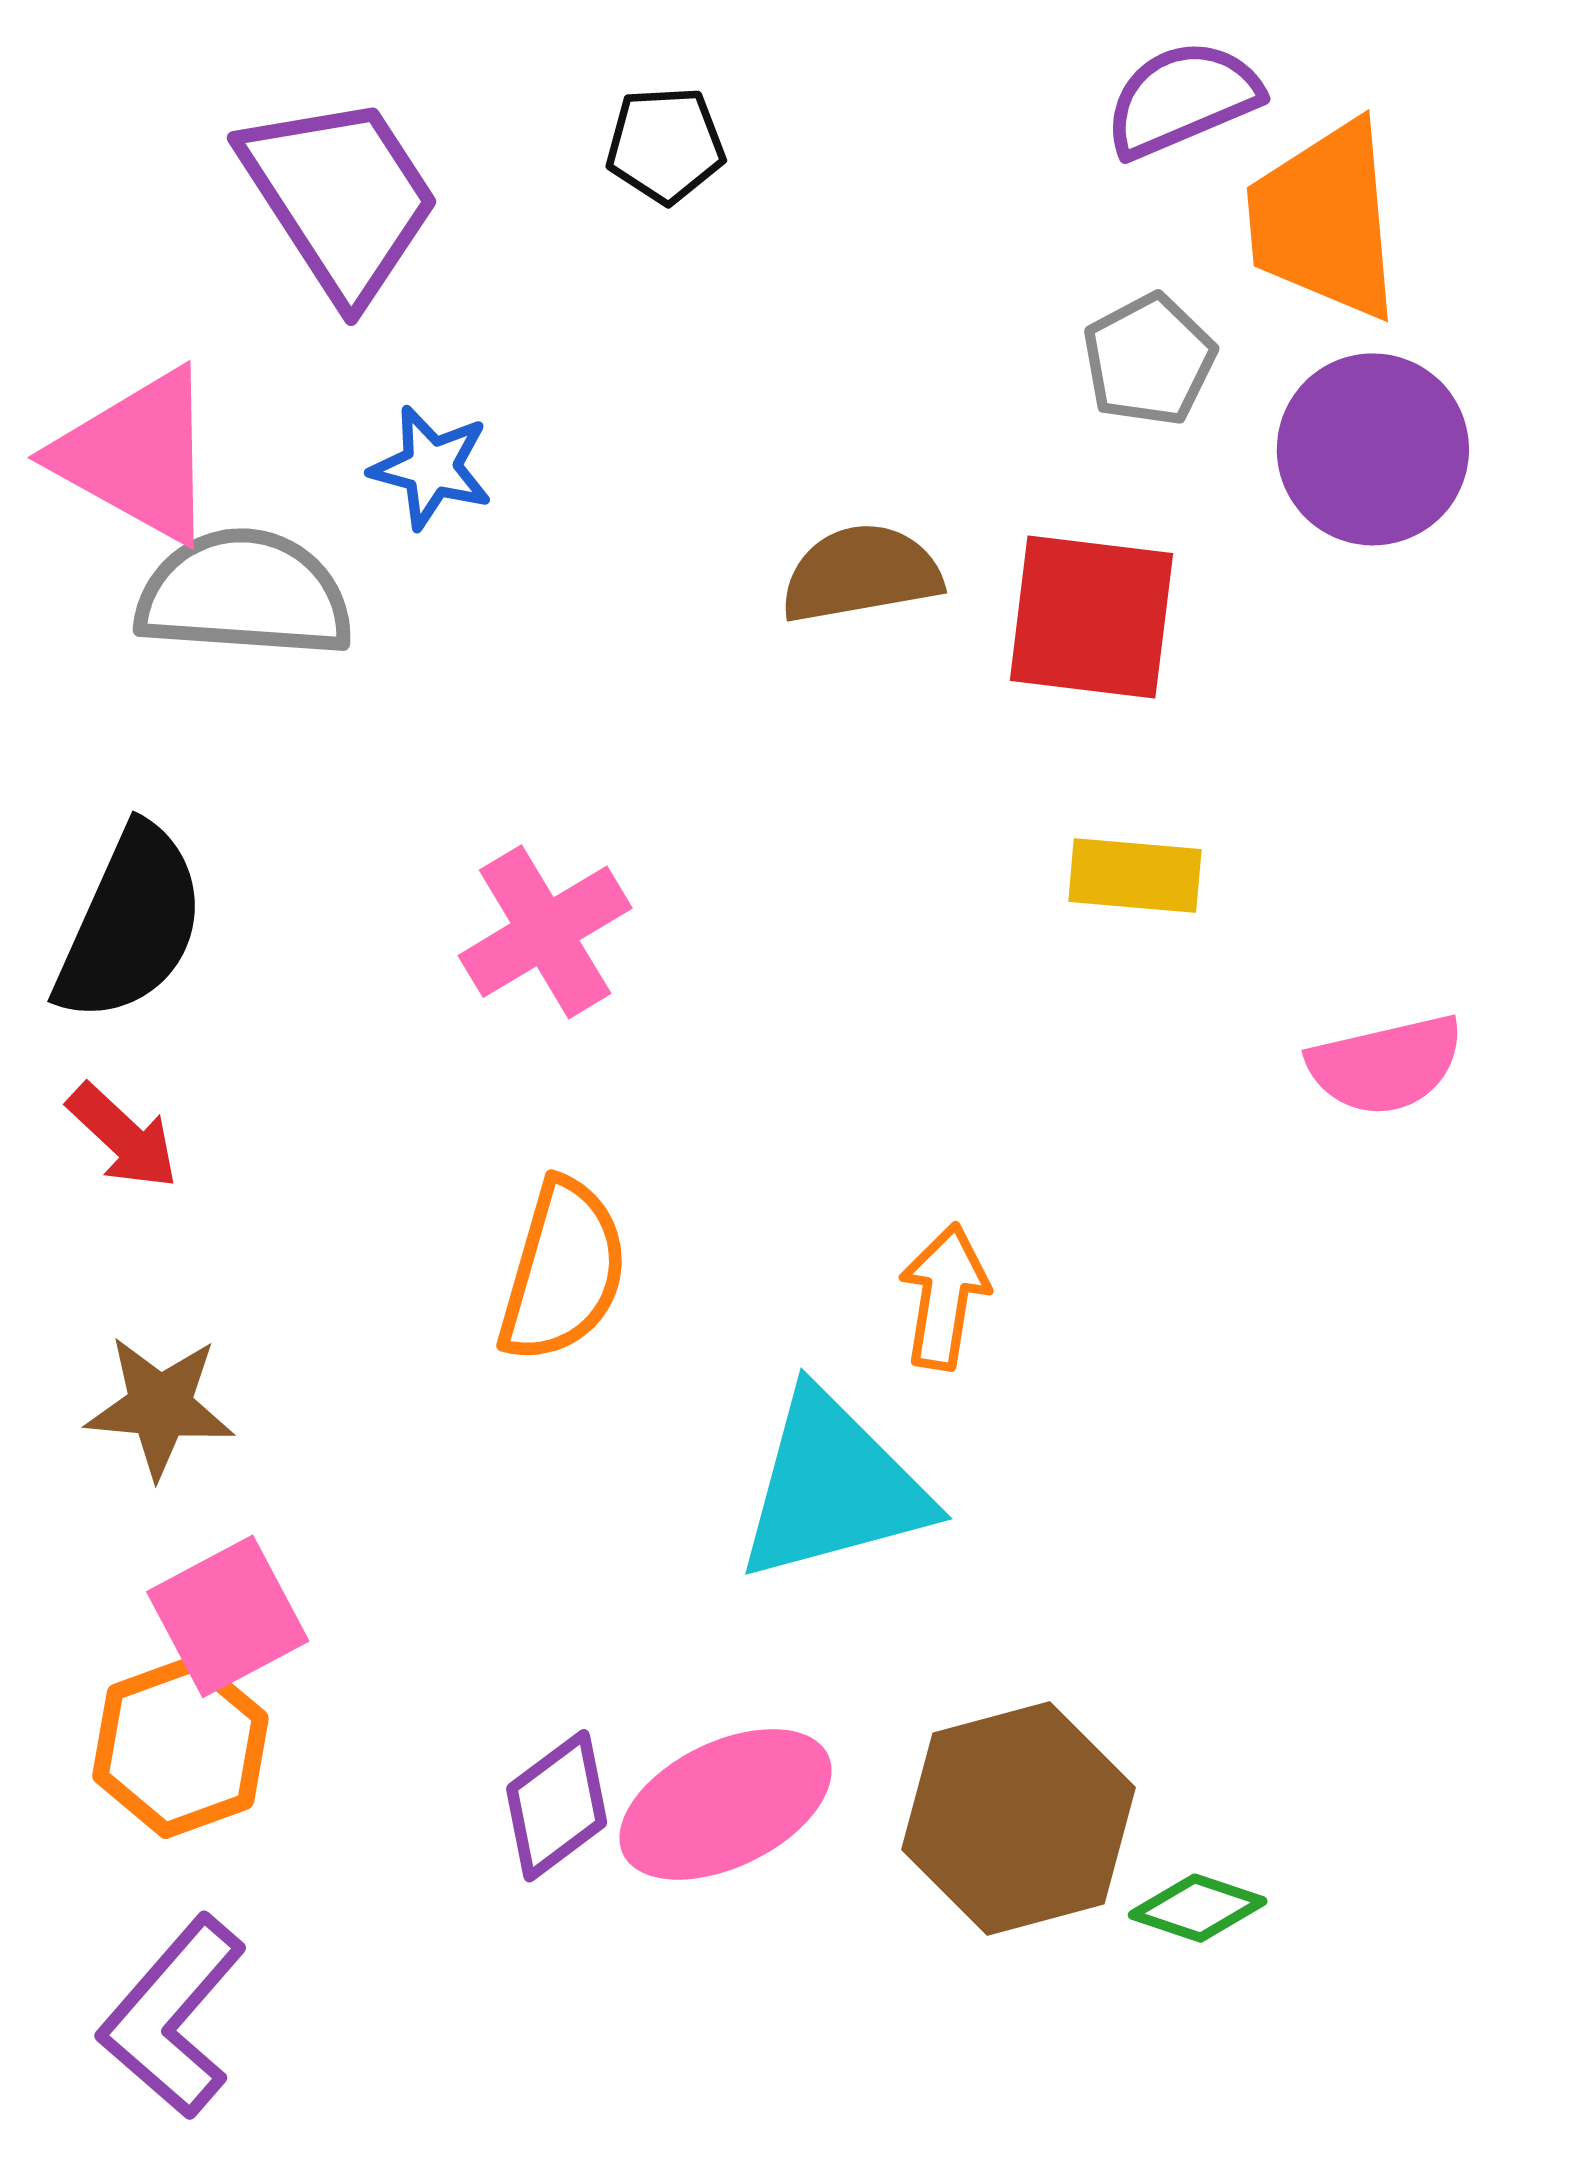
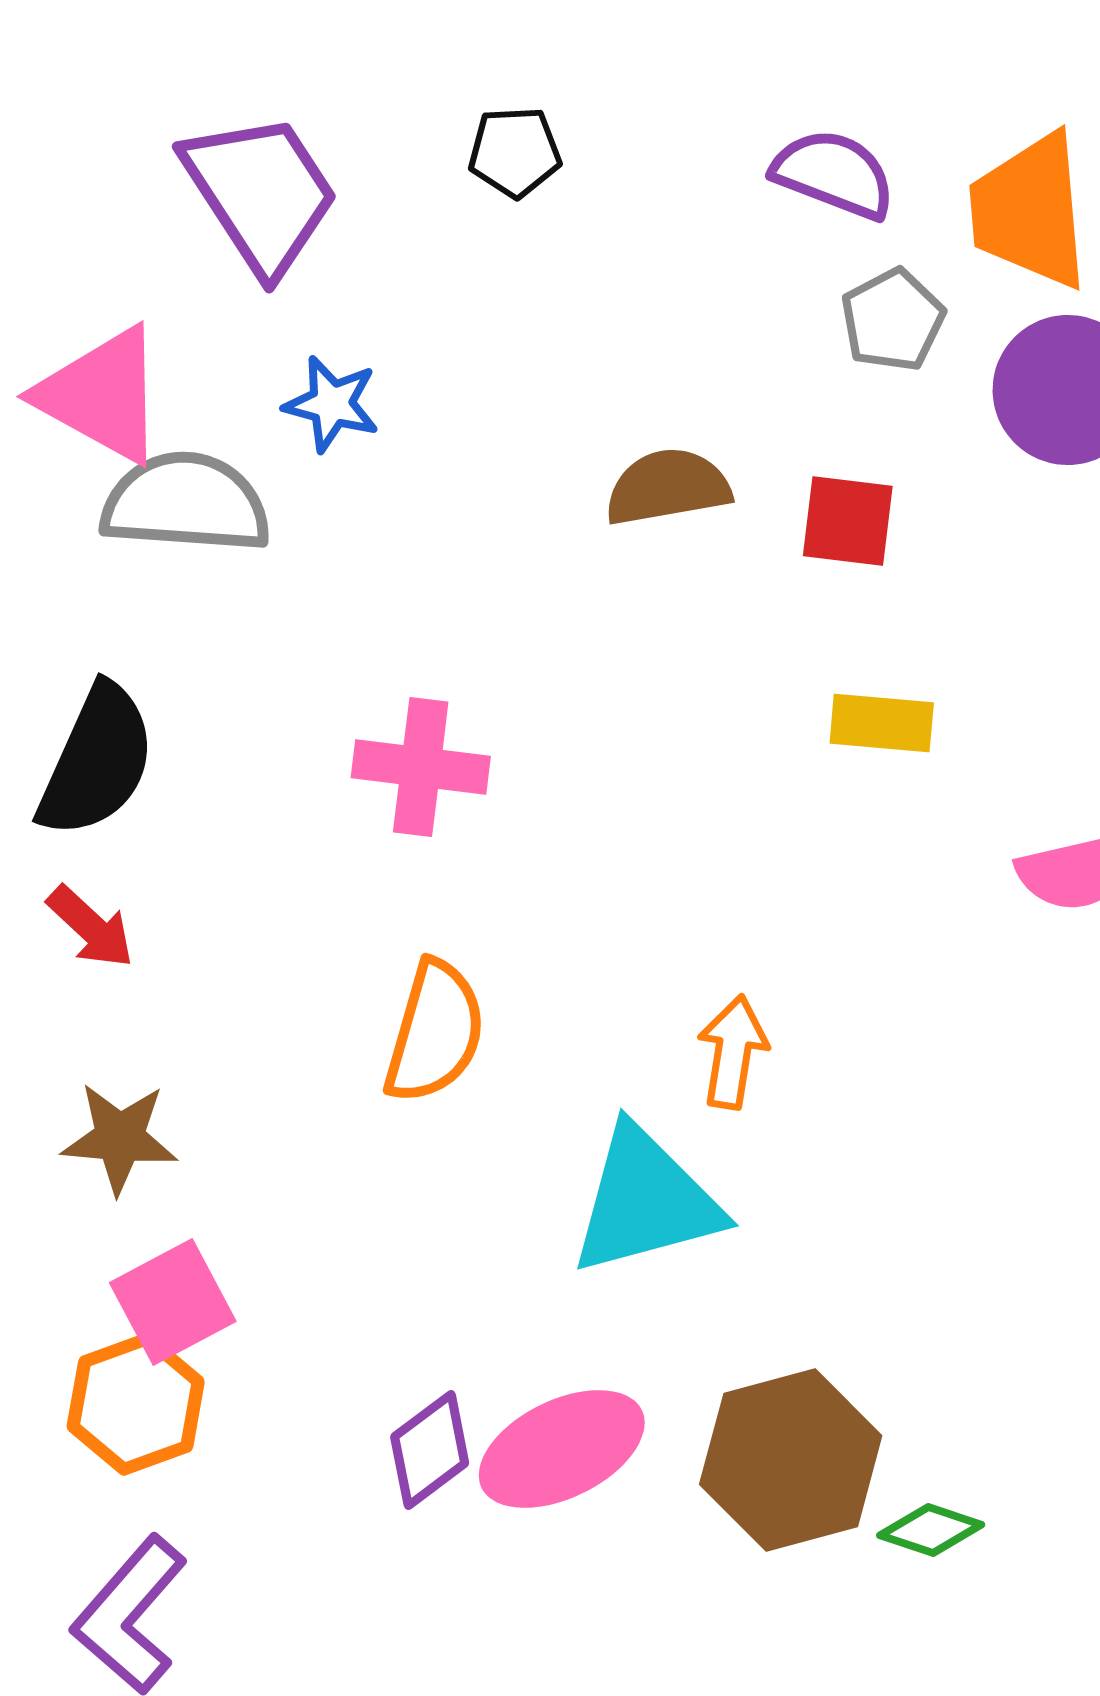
purple semicircle: (1182, 99) -> (834, 174), moved, turned 44
red square: (1091, 617) -> (848, 521), size x0.7
pink cross: (545, 932) -> (421, 767), turned 38

